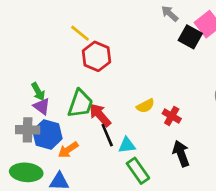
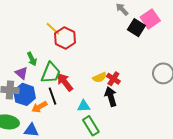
yellow line: (80, 33) -> (53, 29), moved
green arrow: (38, 92) -> (32, 59), moved
red cross: (172, 116) -> (113, 79), moved
black line: (107, 135) -> (53, 96), moved
black arrow: (181, 154) -> (111, 97), moved

